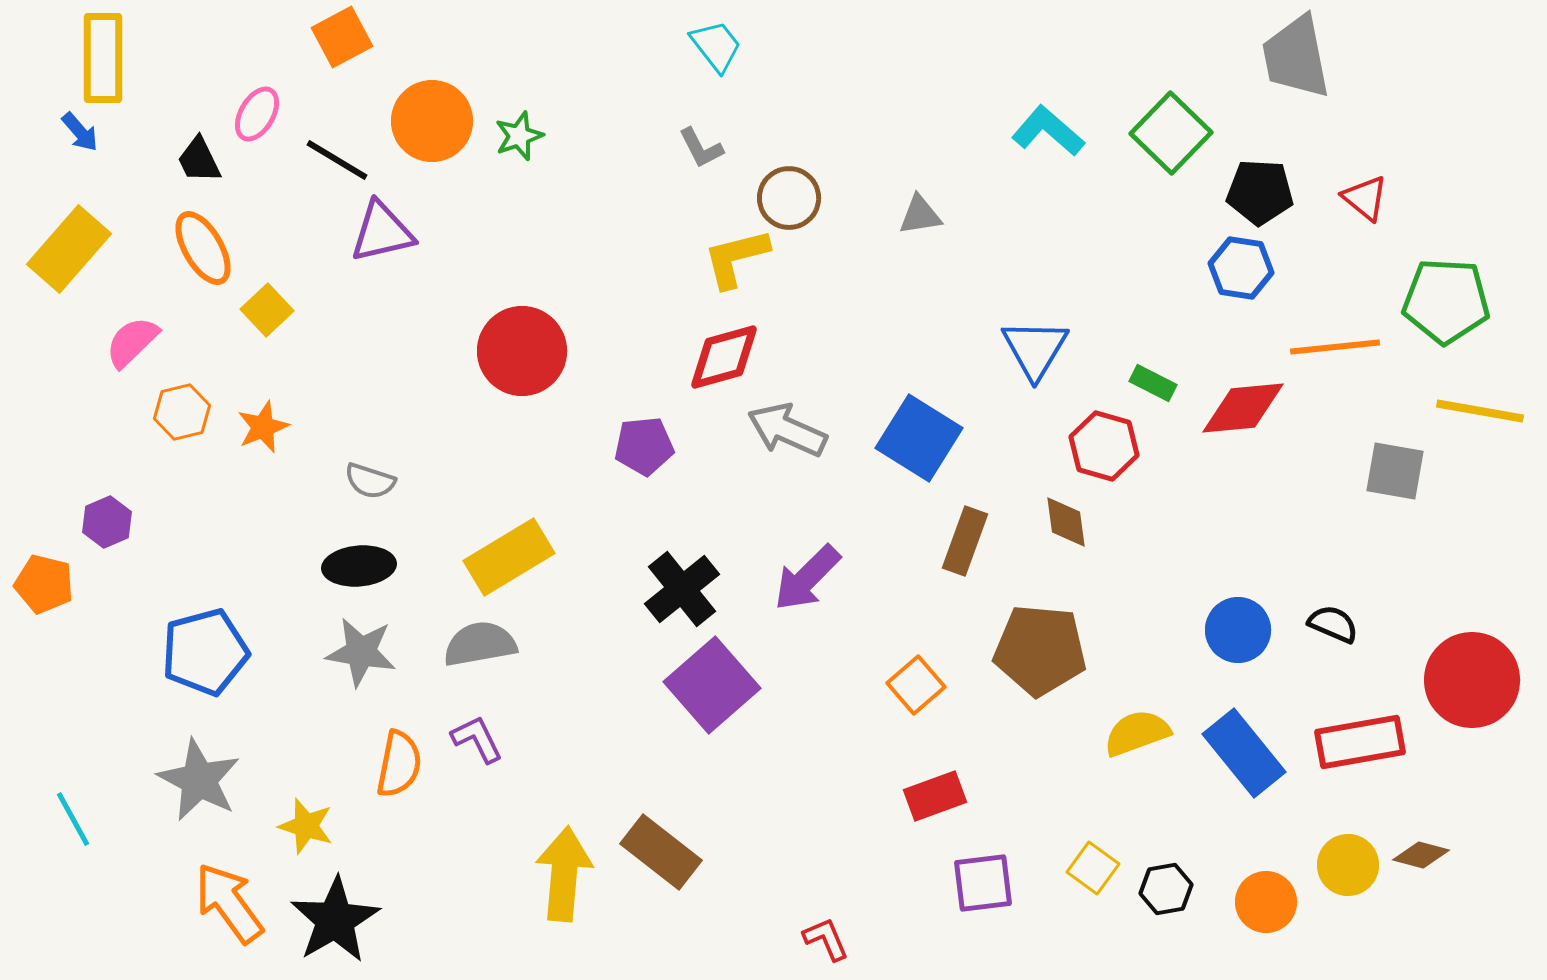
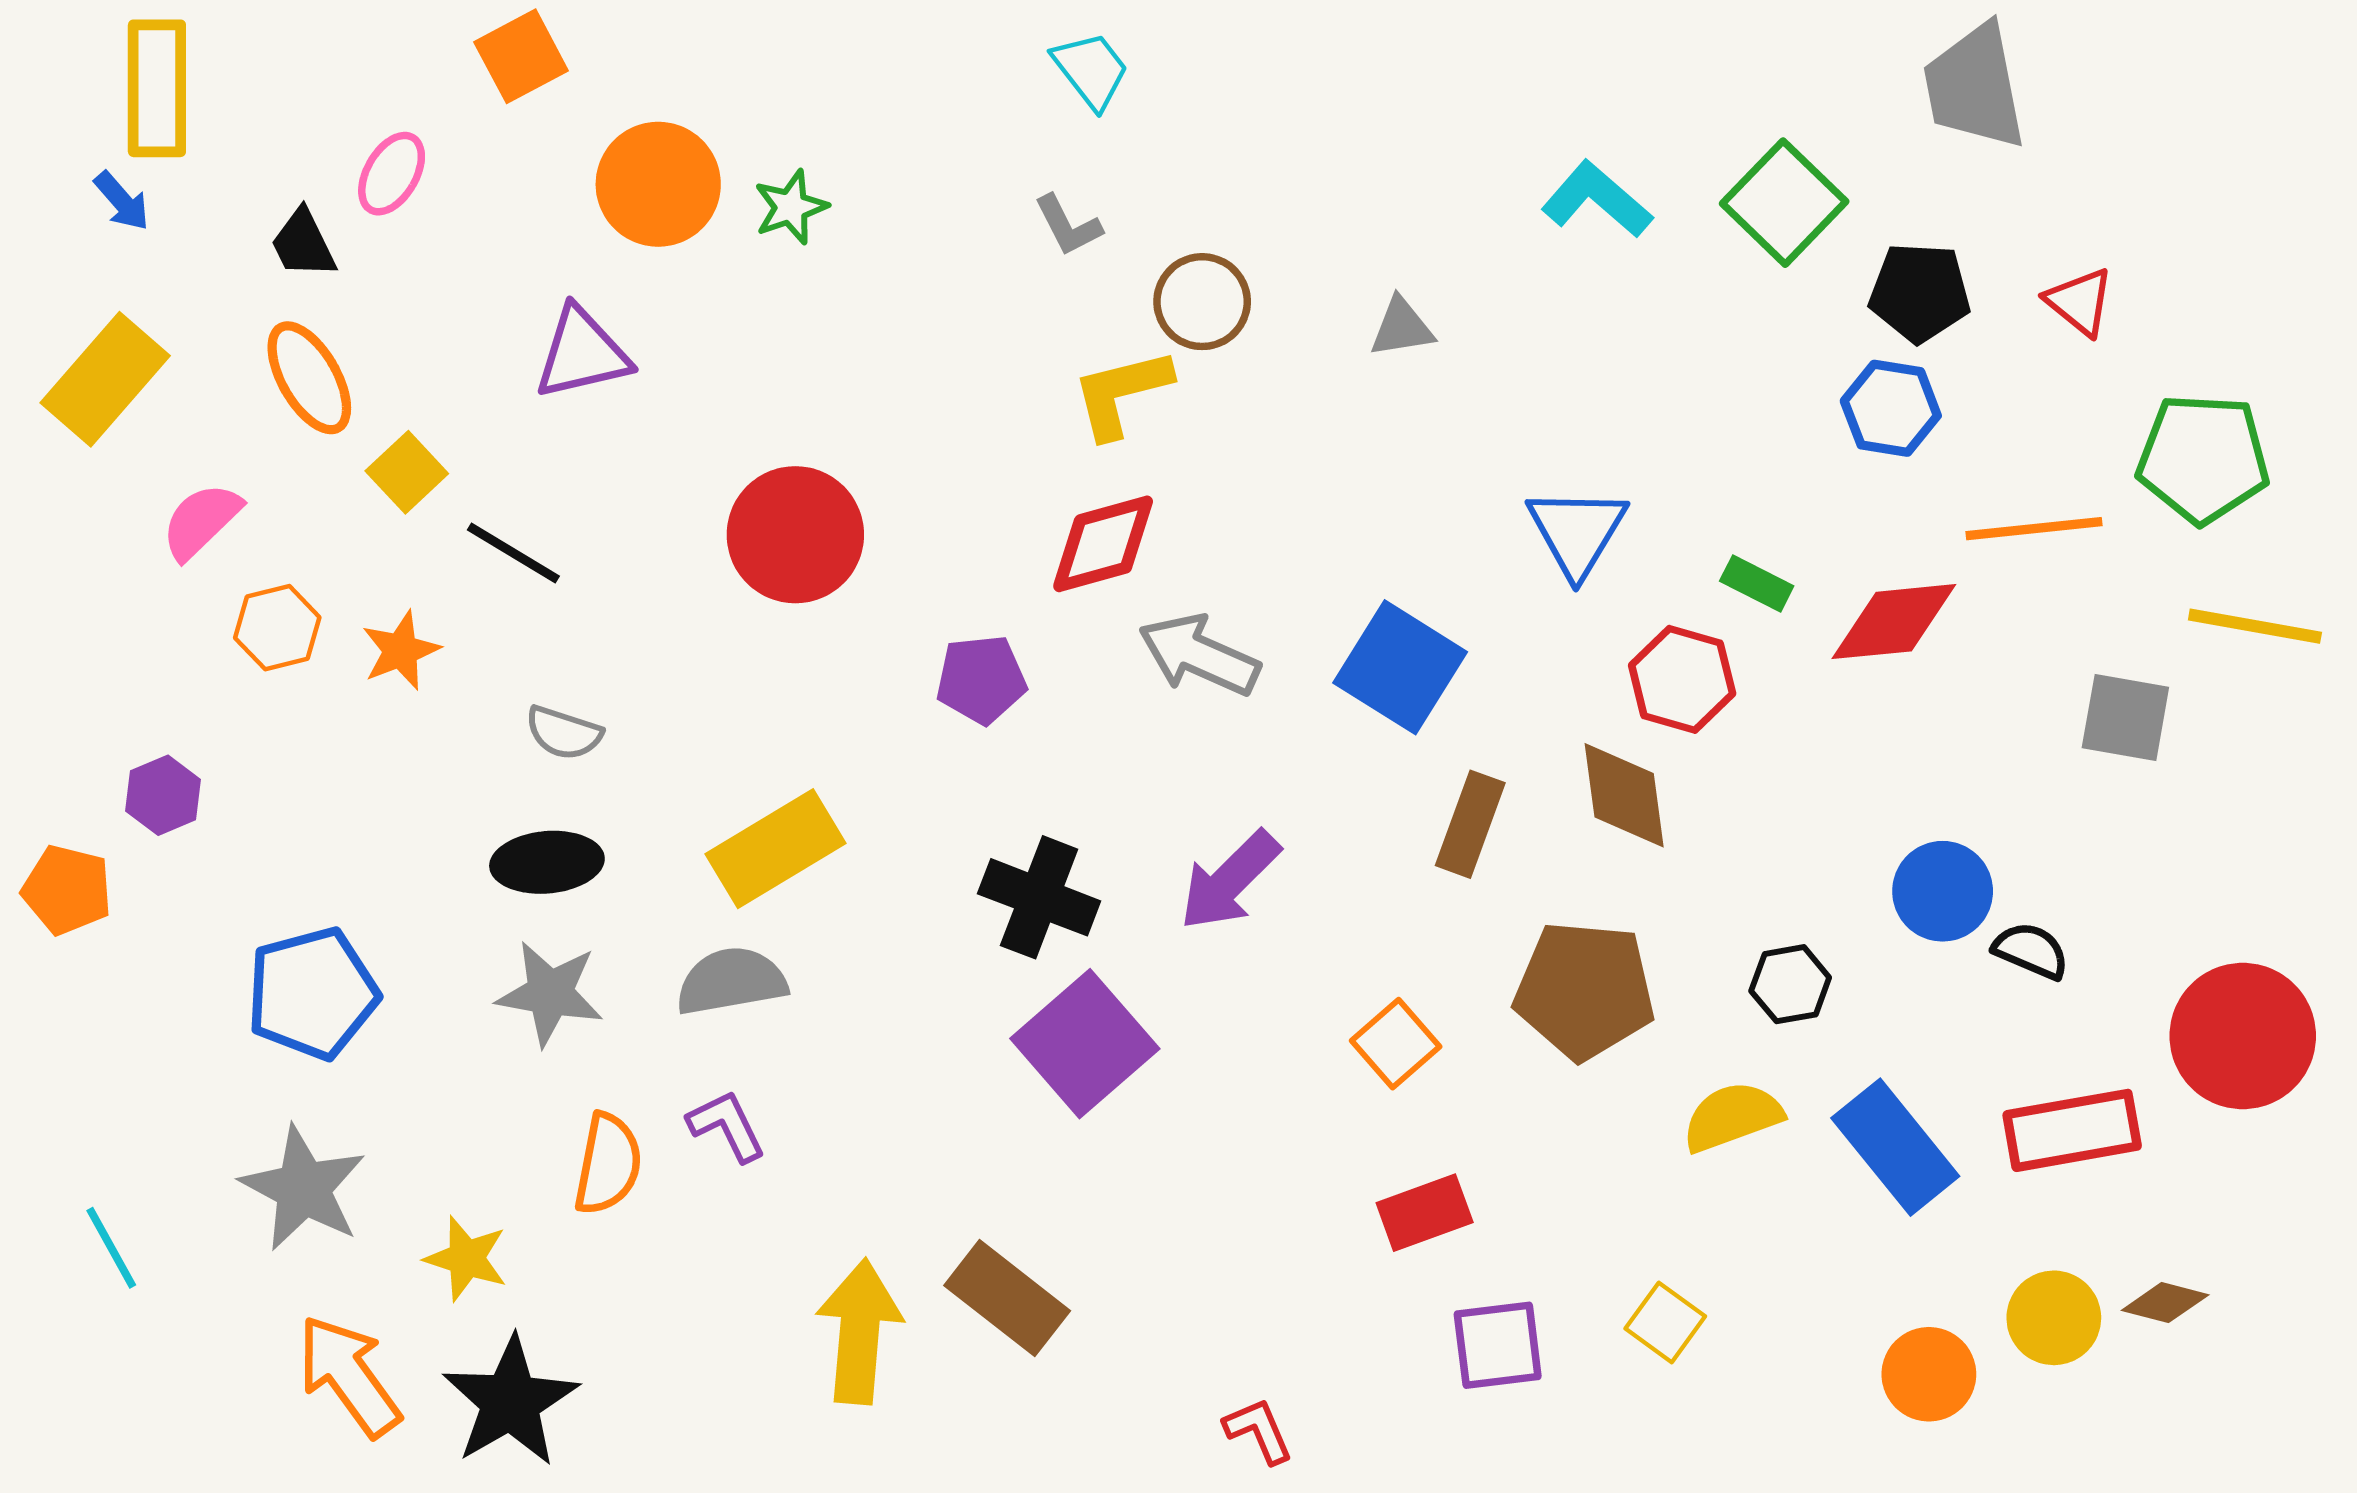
black line: (337, 160) -> (513, 553), moved
brown diamond: (1066, 522) -> (1624, 795), size x1.4
black cross: (682, 589) -> (1039, 897), turned -30
blue circle: (1238, 630) -> (1943, 891), moved
black hexagon: (1166, 889) -> (1790, 984), moved

